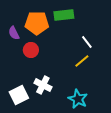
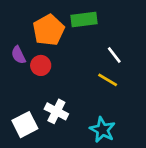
orange pentagon: (37, 23) -> (49, 30), turned -30
purple semicircle: (14, 33) -> (18, 55), moved
yellow line: (82, 61) -> (108, 80), turned 70

